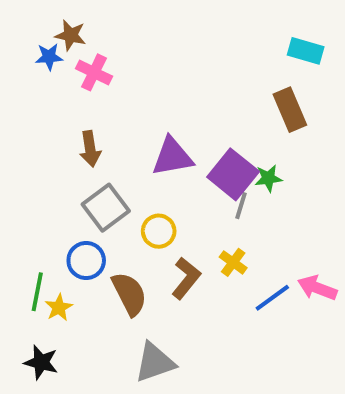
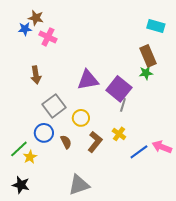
brown arrow: (90, 149) -> (36, 75), moved
green star: (268, 178) -> (146, 73), moved
green line: (37, 292) -> (19, 149), turned 36
brown semicircle: (129, 294) -> (66, 142), moved, size x0.6

